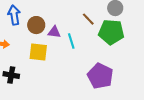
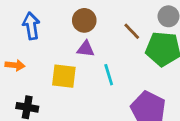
brown circle: (36, 25) -> (84, 20), moved
cyan line: (71, 41) -> (109, 75), moved

